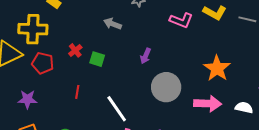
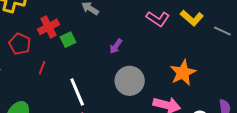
red cross: (75, 50) -> (48, 27), size x1.5
green square: (97, 59) -> (68, 40), turned 35
red pentagon: (43, 63) -> (20, 44), moved

